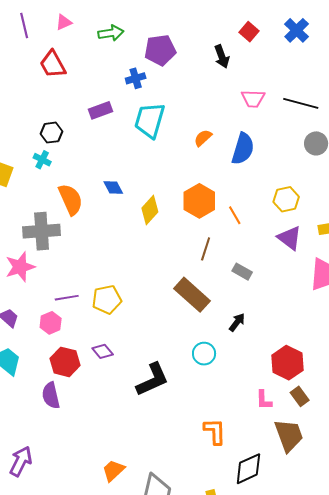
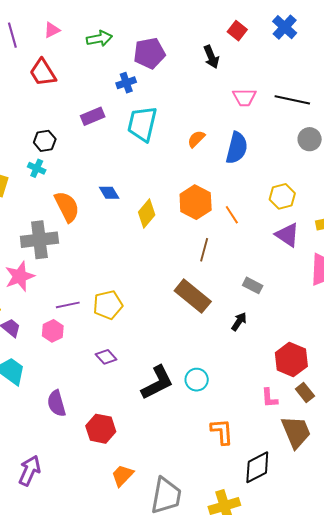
gray rectangle: (242, 272) -> (253, 285), moved
cyan circle: (204, 354) -> (197, 380), moved
red hexagon: (65, 362) -> (101, 429), moved

